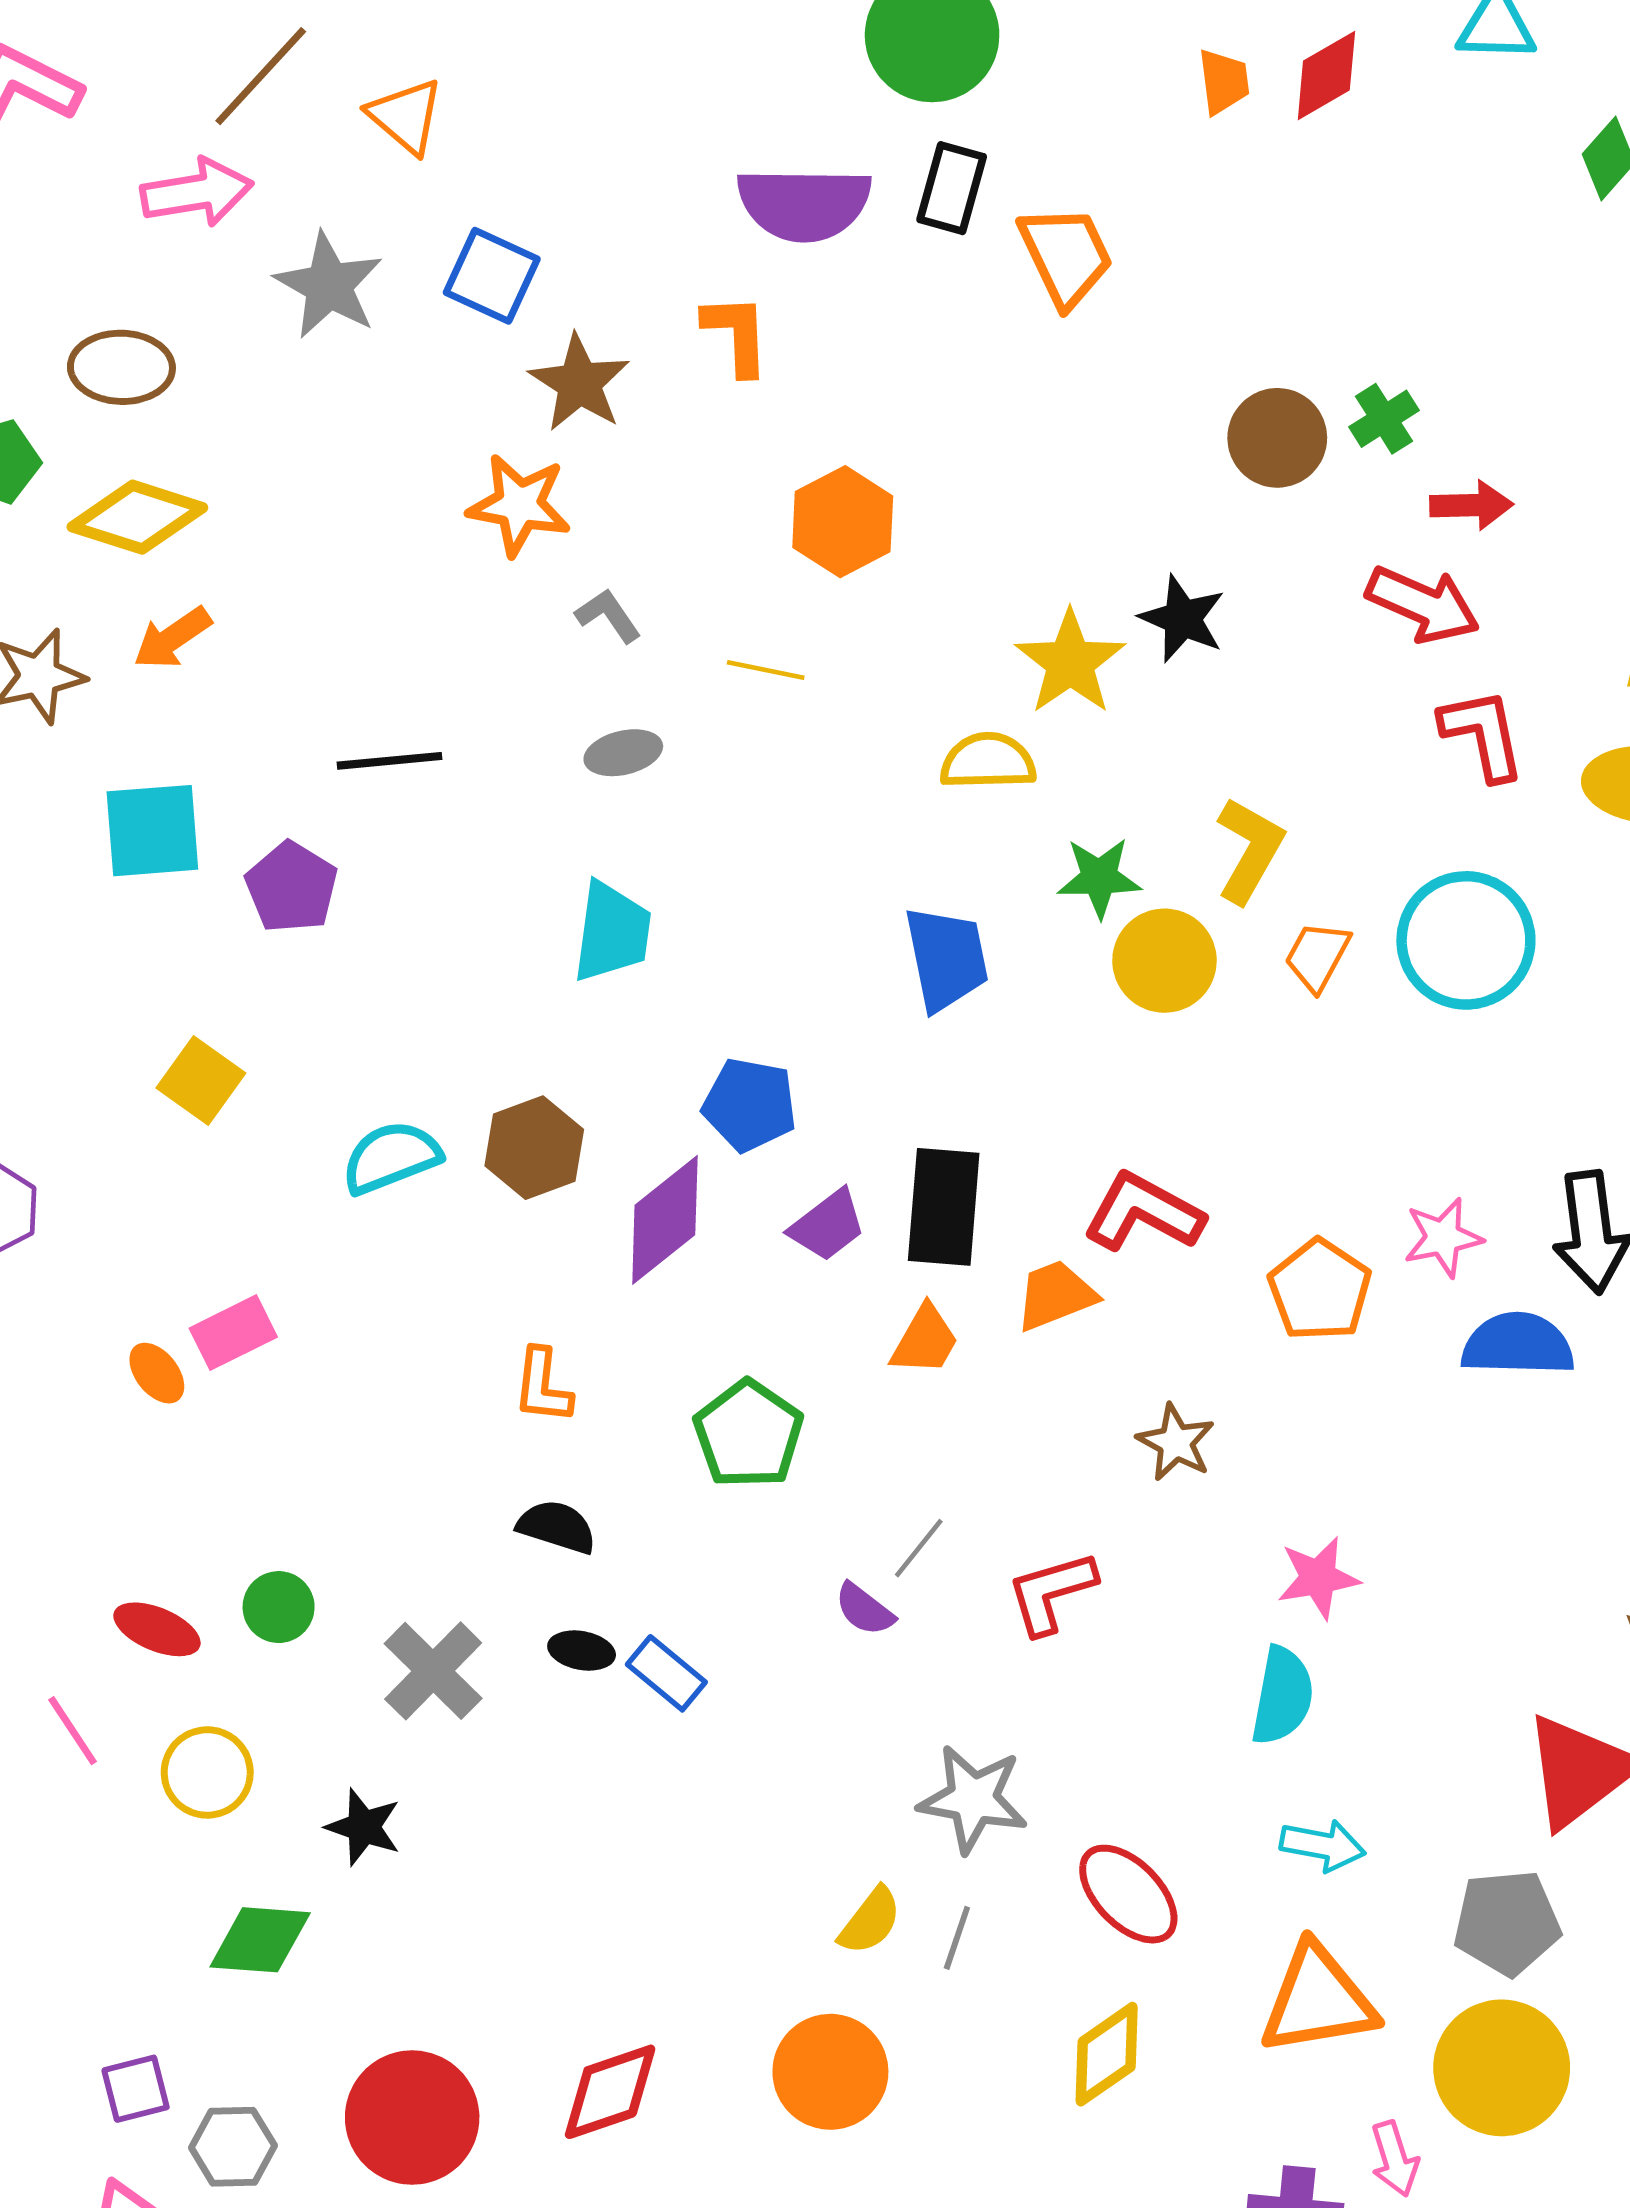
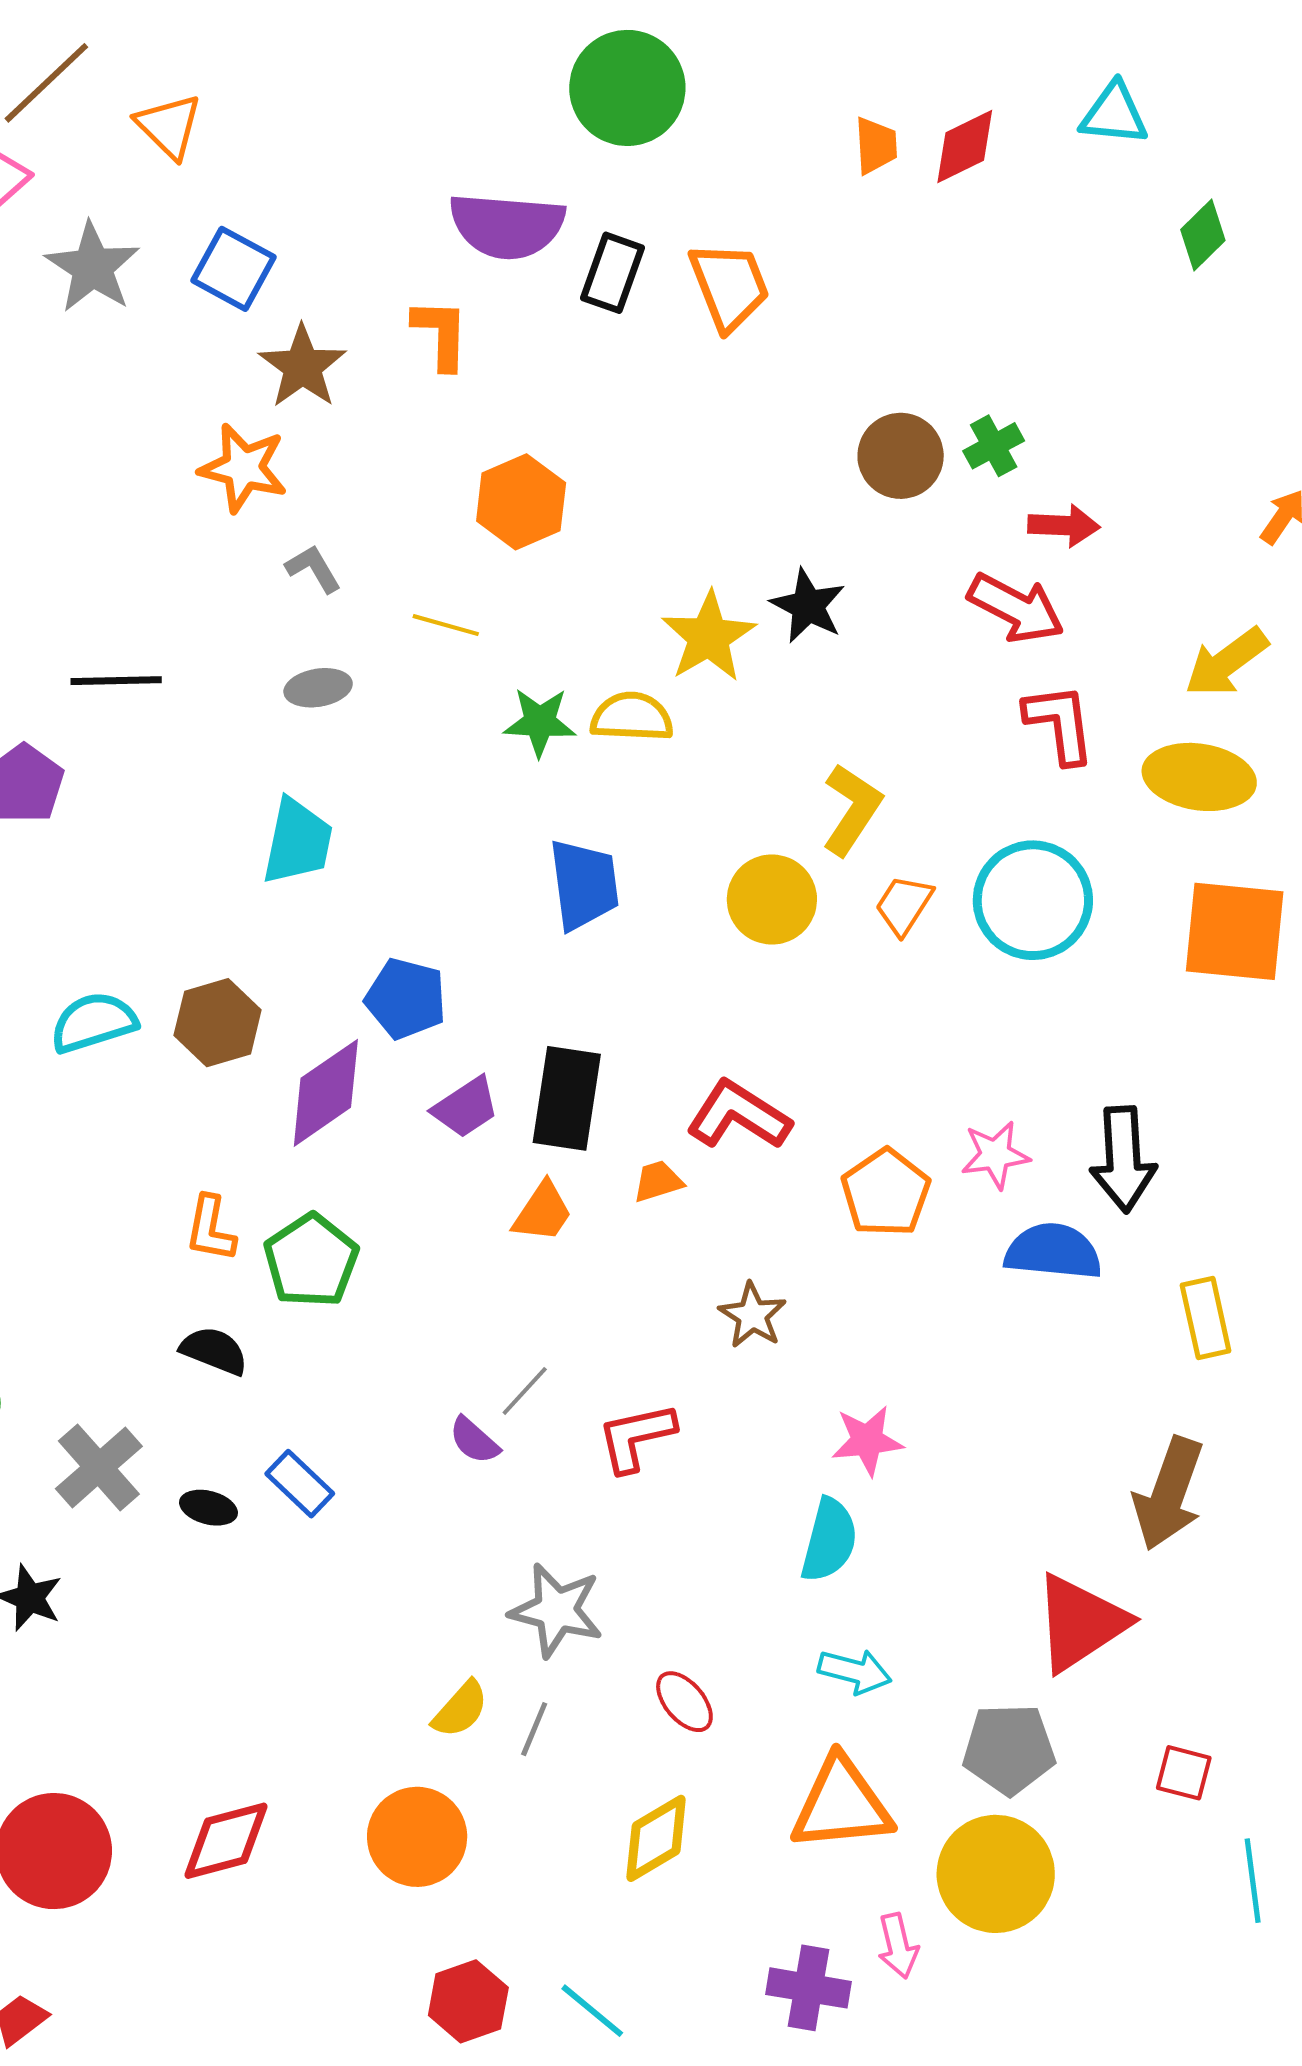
black rectangle: (952, 188) -> (612, 273), moved
green star: (1099, 878) -> (540, 722), moved
orange trapezoid: (1056, 1295) -> (658, 1181), size x0.7
green pentagon: (748, 1434) -> (311, 1261), moved
black ellipse: (582, 1651) -> (208, 1508), moved
red ellipse: (1128, 1894) -> (684, 1702), size x0.7

